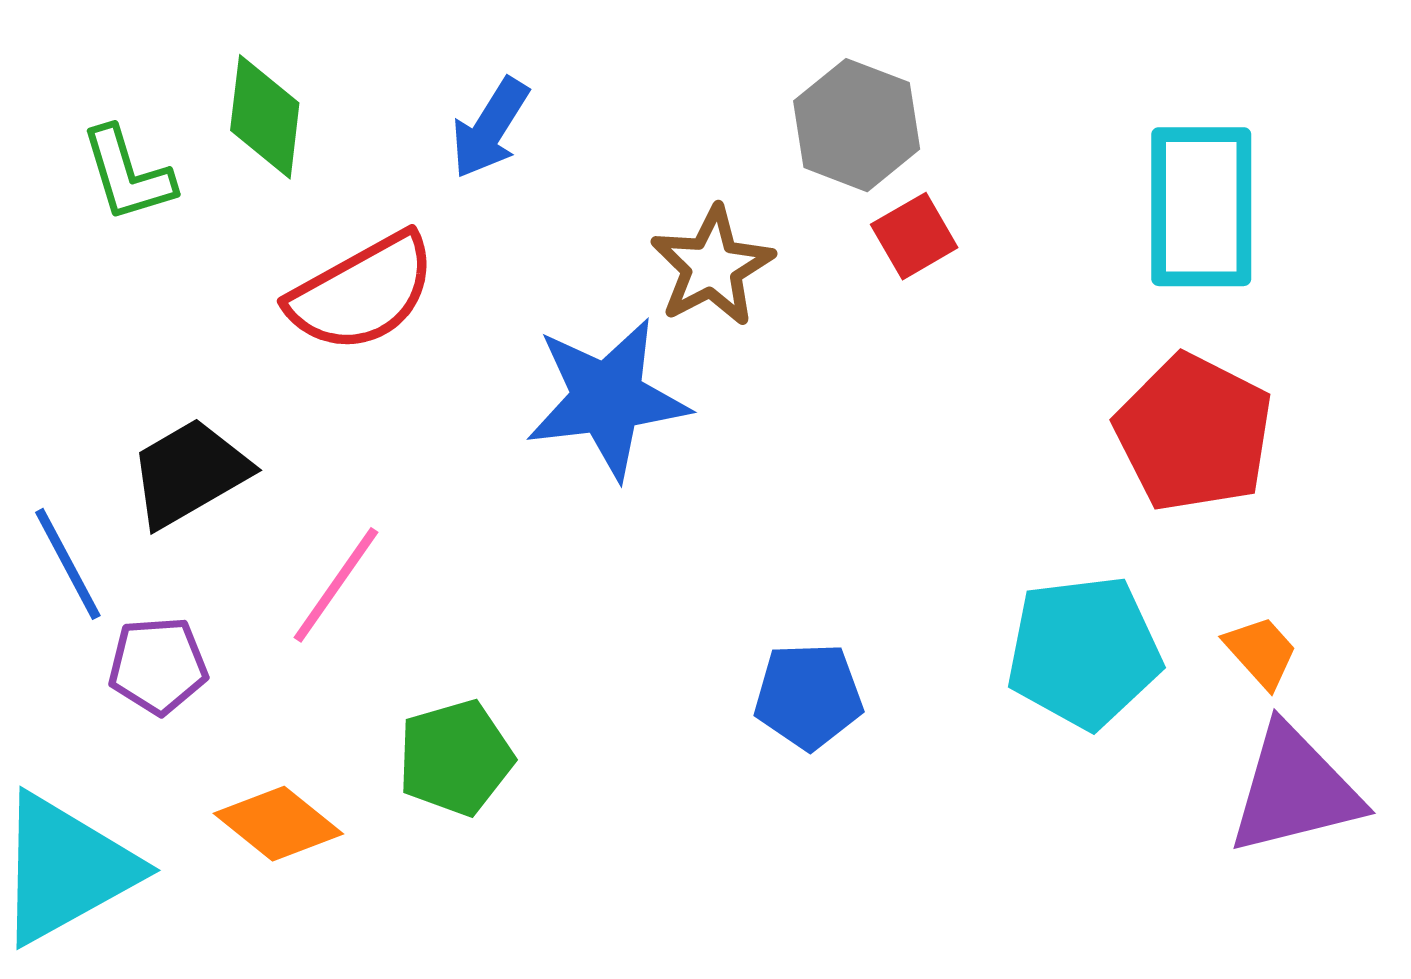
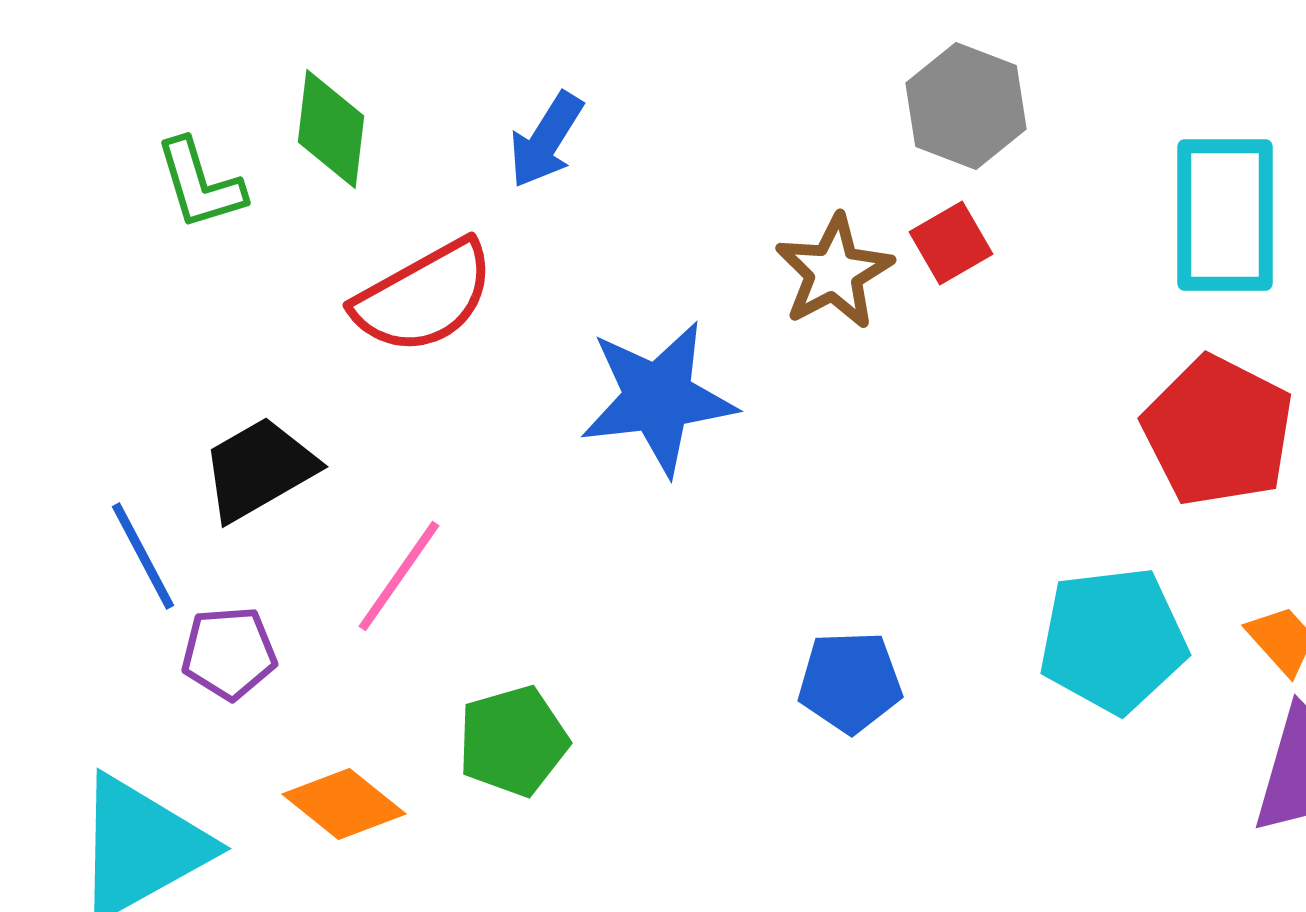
gray hexagon: (857, 125) -> (966, 106), moved
brown star: (712, 266) -> (834, 272), moved

